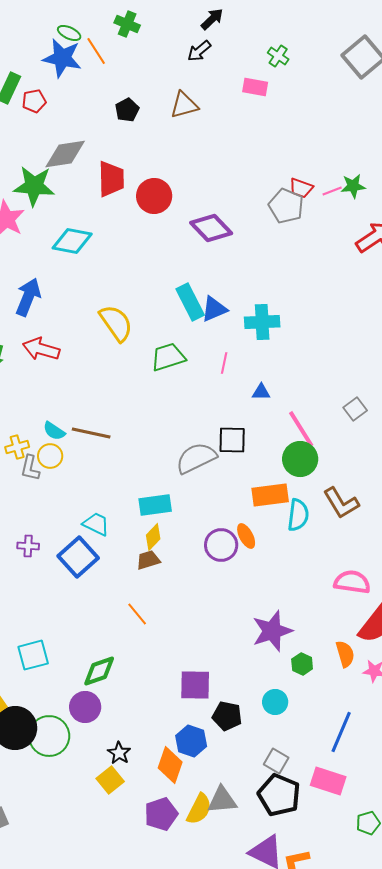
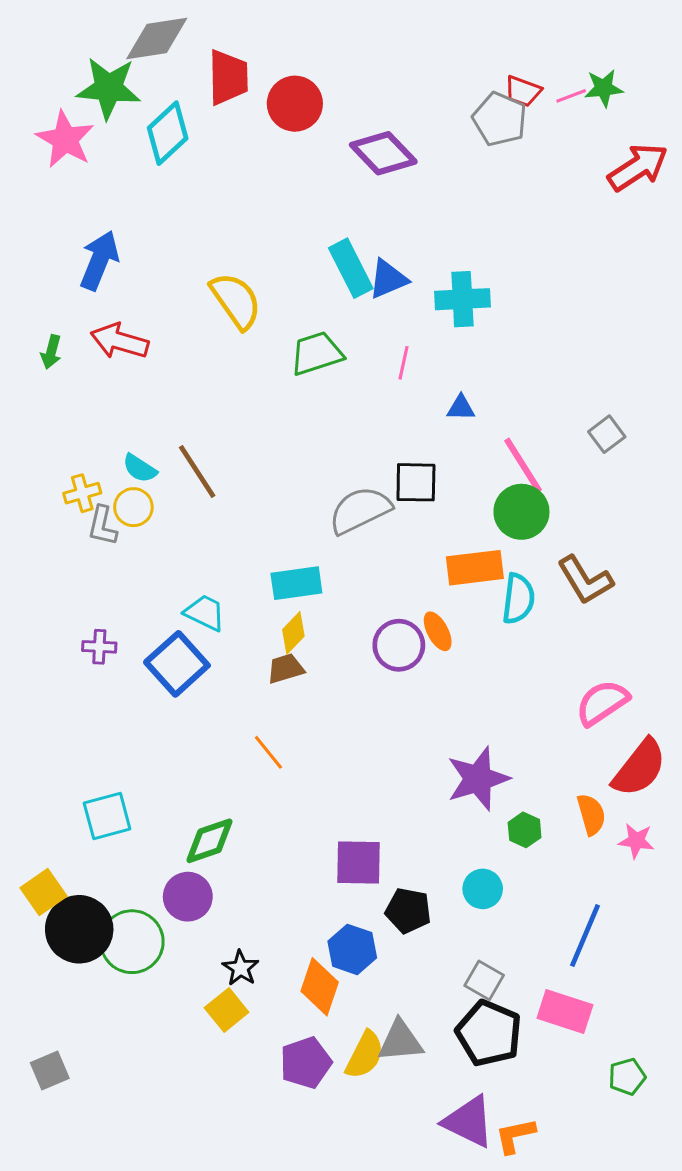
cyan diamond: (72, 241) -> (168, 133), moved, turned -54
brown line: (91, 433) -> (197, 471), turned 45
pink semicircle: (352, 582) -> (602, 703), turned -42

